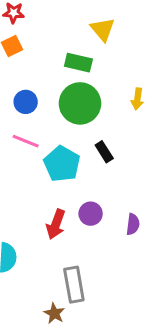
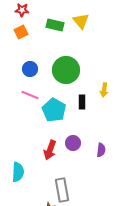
green rectangle: (78, 63) -> (55, 25), moved
yellow arrow: (137, 99) -> (104, 90), moved
black rectangle: (104, 152) -> (82, 102), turned 32

